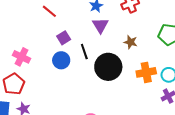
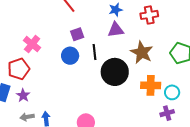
purple triangle: (100, 25) -> (116, 30), turned 42
brown star: (131, 42) -> (142, 52), size x1.6

